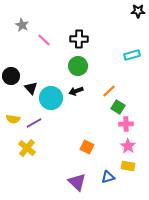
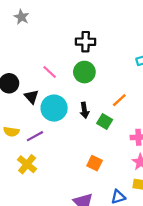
gray star: (22, 25) -> (21, 17), moved
pink line: (44, 40) -> (50, 72), moved
black arrow: (76, 91) -> (84, 110), moved, turned -80
green square: (118, 107) -> (105, 122), moved

